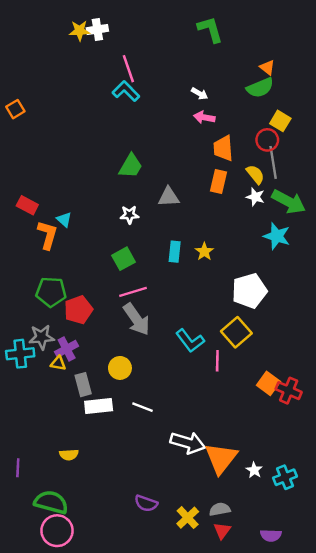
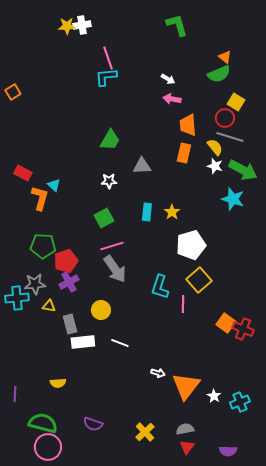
cyan L-shape: (126, 91) -> (106, 77), turned -50
gray line: (273, 162) -> (230, 137), turned -64
white pentagon: (249, 291) -> (191, 245), moved
cyan L-shape: (190, 341) -> (160, 287), turned 55
purple cross: (67, 349) -> (69, 282), moved
white arrow: (188, 443) -> (158, 373), size x0.5
purple semicircle: (146, 503) -> (93, 424), moved
yellow cross: (188, 518) -> (145, 432), moved

